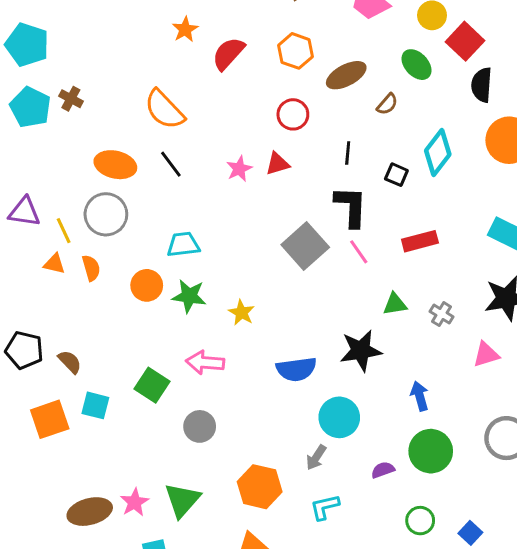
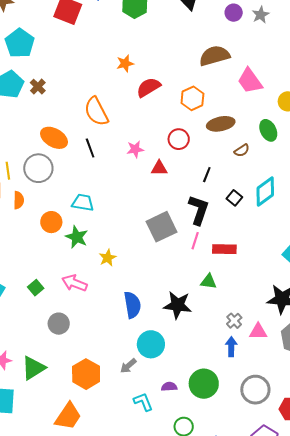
pink star: (239, 169) -> (135, 149), moved
red rectangle: (420, 241) -> (224, 249), moved
pink line: (359, 252) -> (195, 241), turned 36
gray cross: (442, 314) -> (234, 321), moved
blue semicircle: (296, 369) -> (132, 305), turned -108
green square: (152, 385) -> (36, 288), size x0.7
blue arrow: (420, 396) -> (231, 347), moved
cyan L-shape: (325, 507) -> (143, 402), moved, turned 65

